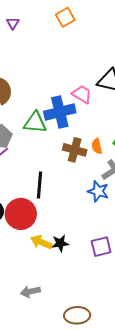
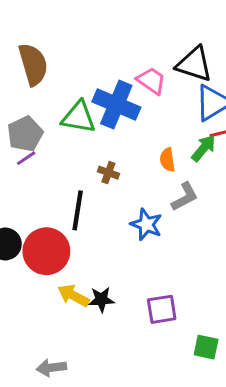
blue cross: (60, 112) -> (116, 104), turned 32
brown cross: (75, 150) -> (108, 173), moved, size x0.6
blue star: (98, 191) -> (146, 224), moved

